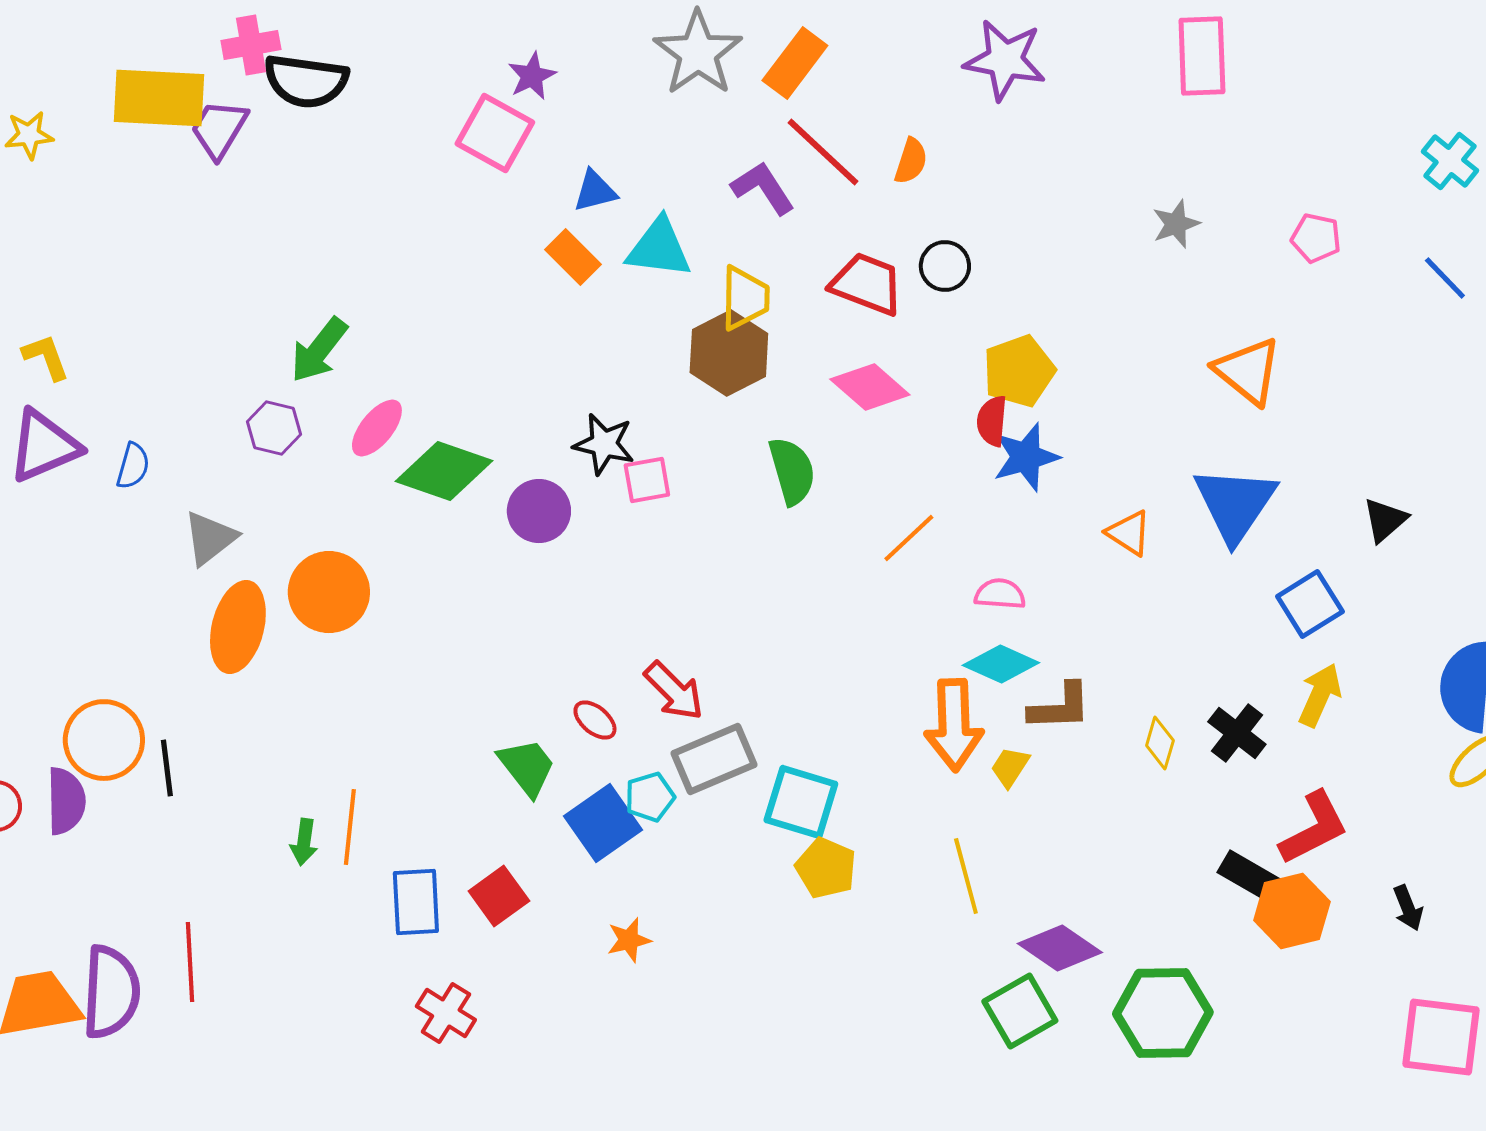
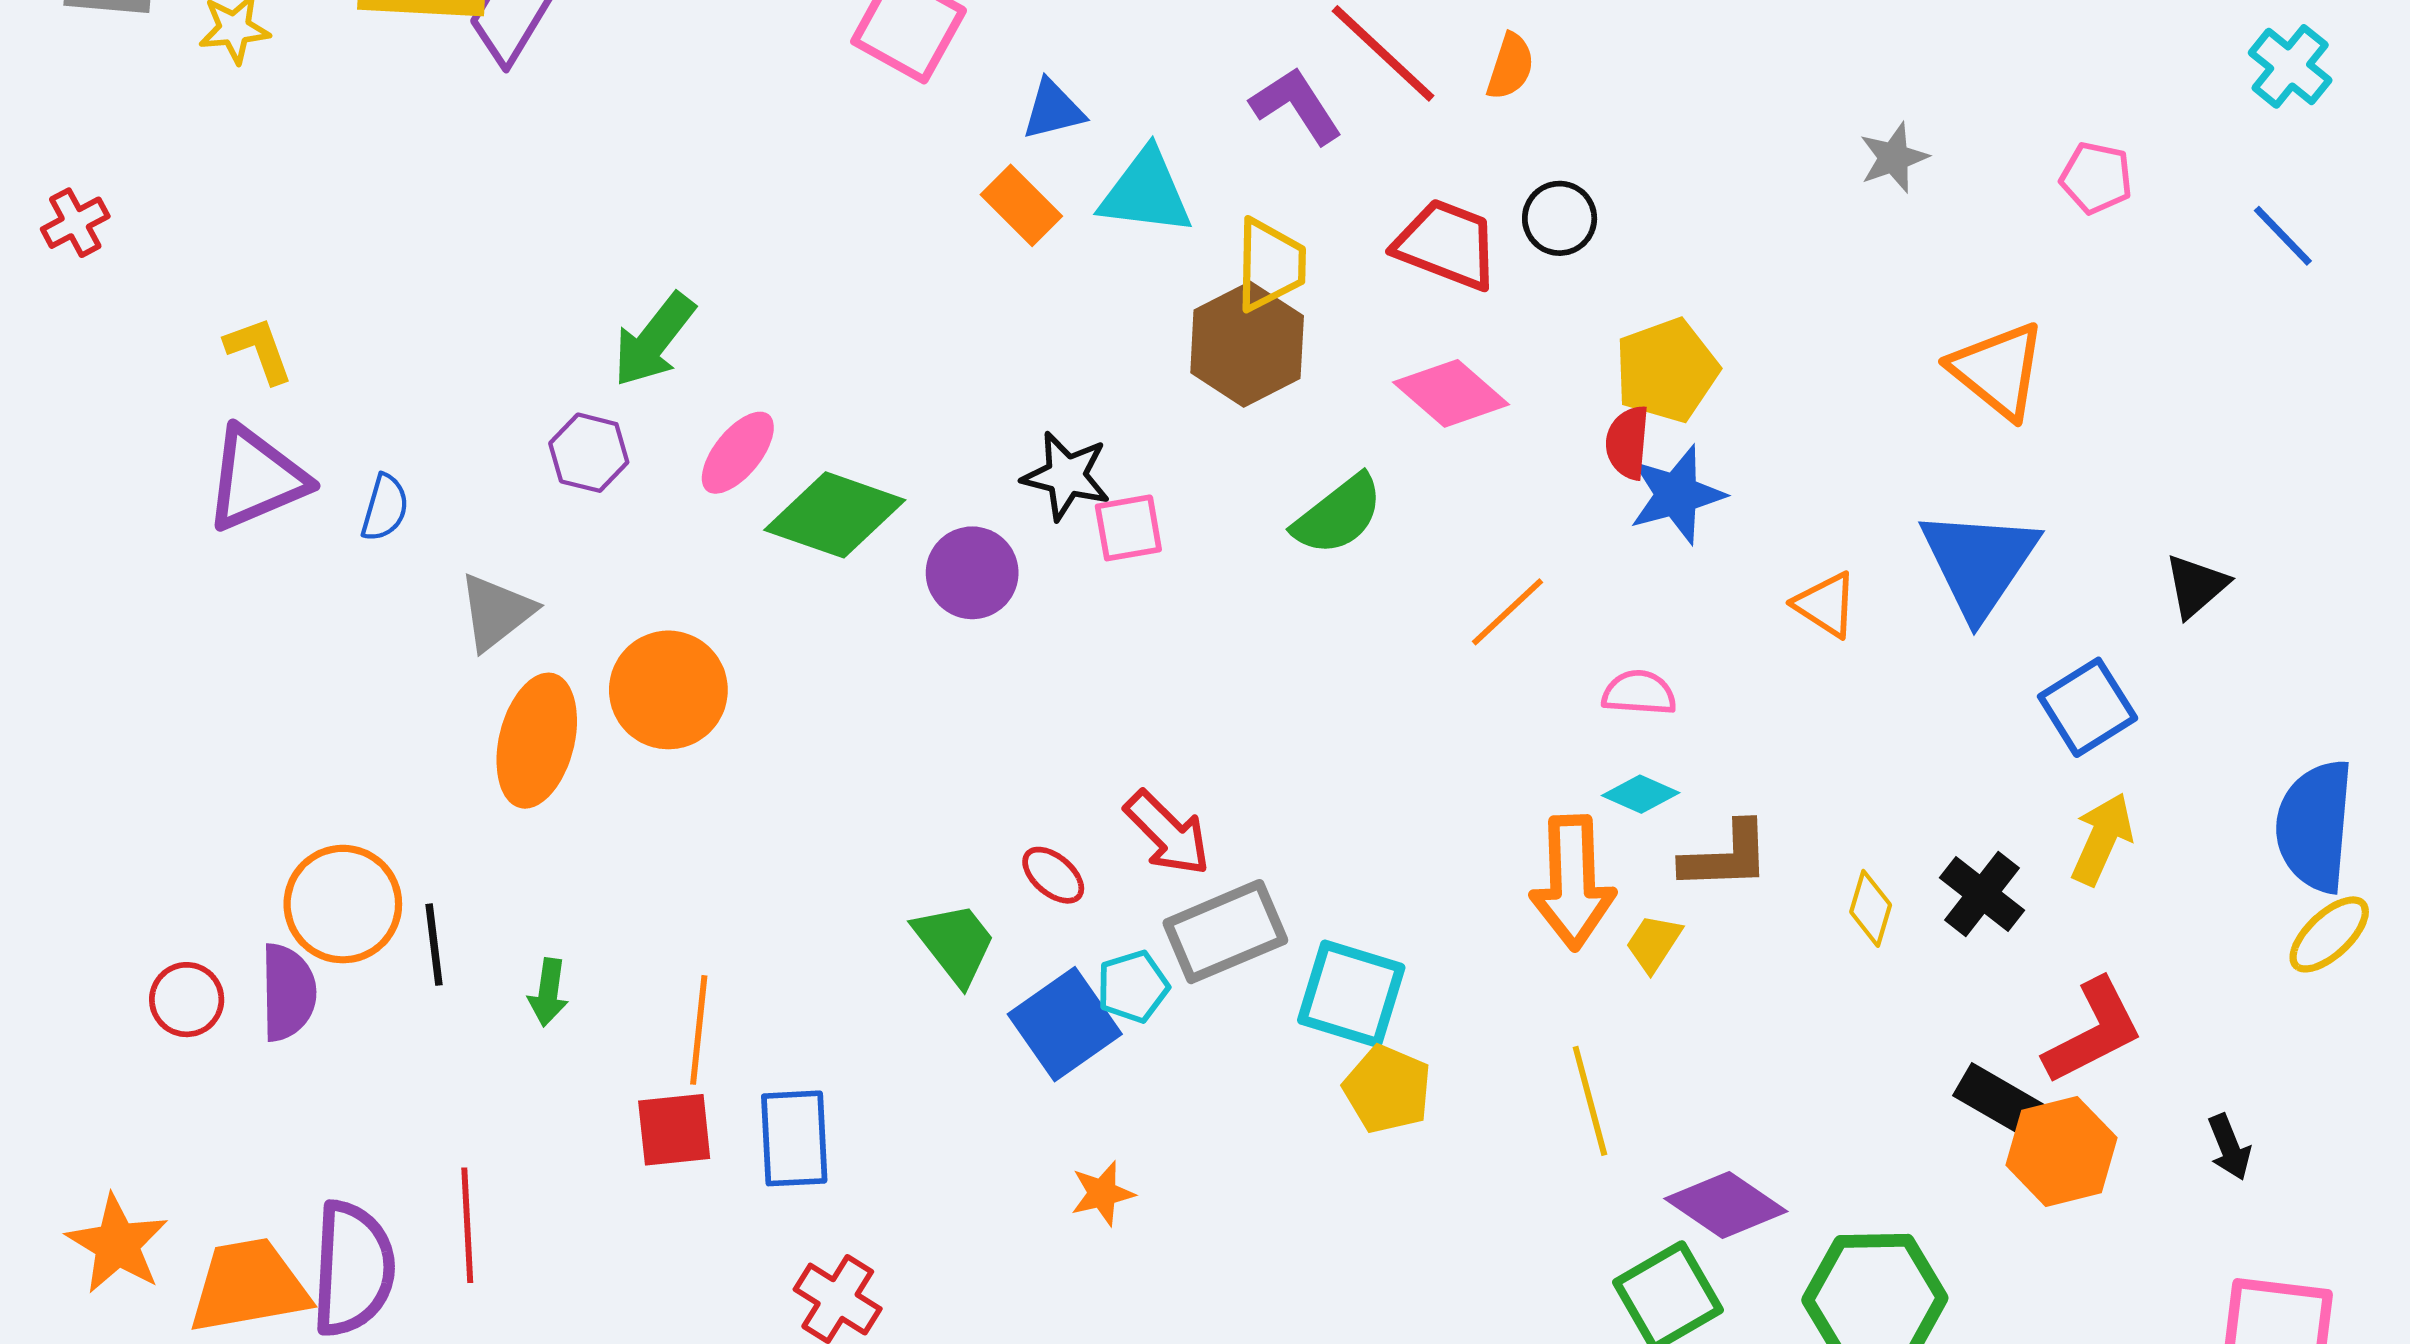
green semicircle: (792, 471) -> (1338, 515), turned 68
cyan diamond: (1001, 664) -> (1641, 794), size x0.7
green arrow: (304, 842) -> (548, 992), moved
red square: (499, 896) -> (674, 1130), moved, turned 30

